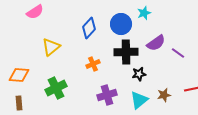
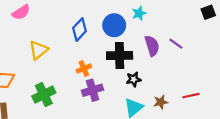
purple semicircle: (156, 43) -> (152, 46), turned -72
purple line: (178, 53) -> (176, 44), moved
purple cross: (107, 95) -> (93, 90), moved

